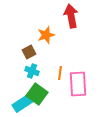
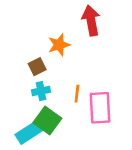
cyan cross: (32, 71) -> (41, 91), turned -32

